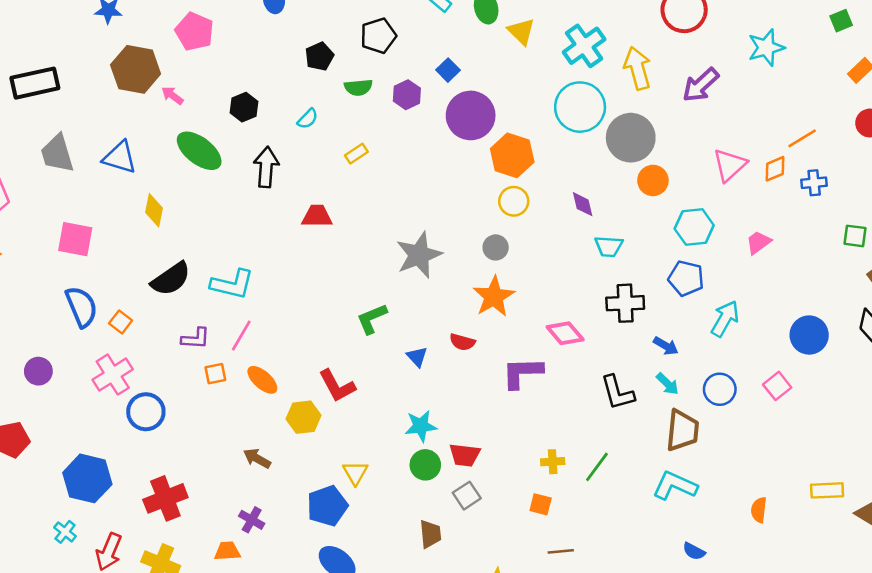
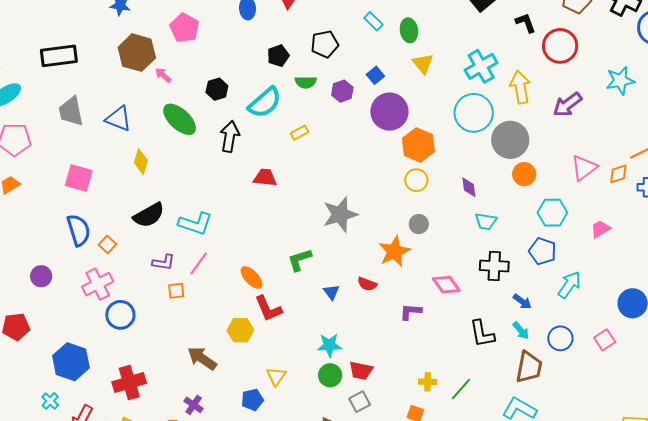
yellow triangle: (521, 31) -> (423, 64), moved
cyan semicircle: (308, 119) -> (265, 102), size x2.0
gray circle: (496, 247) -> (419, 224), moved
purple L-shape: (522, 373) -> (411, 312), size x0.7
orange ellipse: (262, 380) -> (252, 278), moved
brown arrow: (257, 458) -> (202, 358), size x1.4
blue pentagon: (327, 506) -> (252, 400), size x0.7

